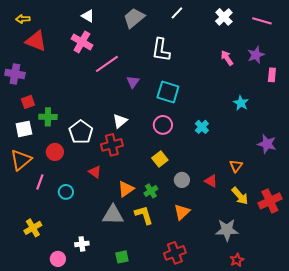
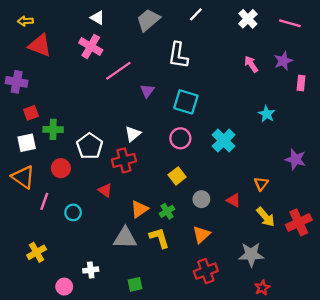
cyan cross: (202, 127) -> (224, 141), size x1.5
orange triangle: (21, 160) -> (23, 177), turned -45
red cross: (175, 253) -> (206, 271), moved

